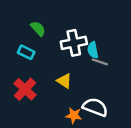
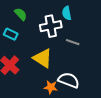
cyan semicircle: (93, 50) -> (67, 13), moved
yellow triangle: (64, 81) -> (43, 58), size x1.5

